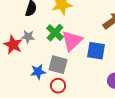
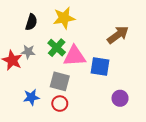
pink triangle: (72, 41) -> (75, 56), turned 40
blue star: (38, 72) -> (31, 97), moved

